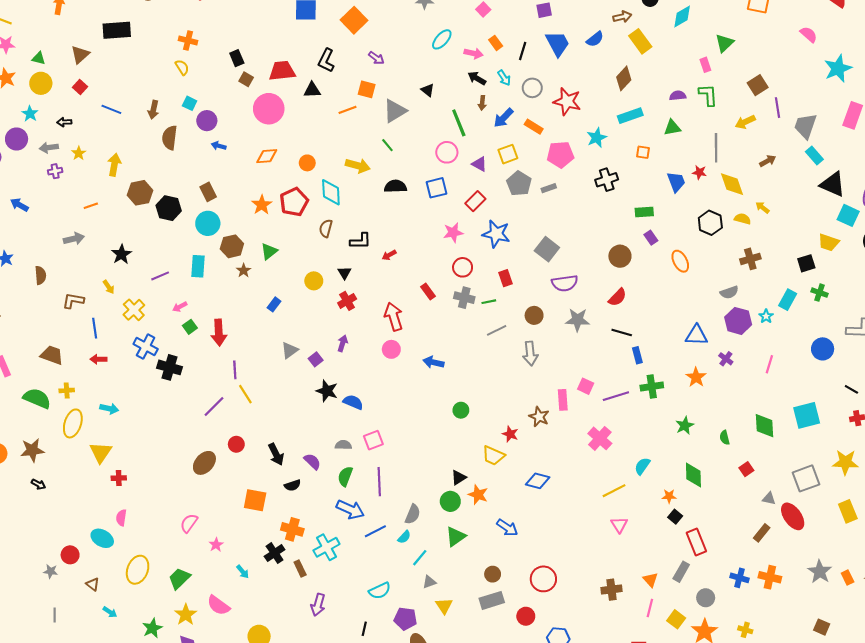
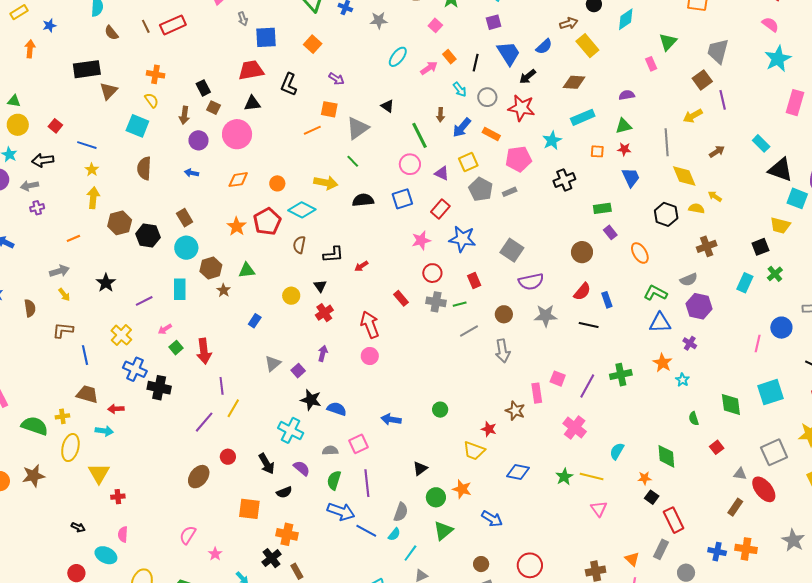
orange square: (354, 20) -> (313, 44), size x0.7
pink semicircle: (809, 34) -> (770, 24), moved
pink arrow: (474, 53) -> (429, 68), turned -42
brown triangle: (80, 55) -> (109, 91), moved
red trapezoid: (282, 71) -> (251, 70), moved
black arrow: (477, 78) -> (528, 77), moved, turned -66
brown diamond: (624, 78) -> (574, 82), turned 55
black triangle: (312, 90) -> (252, 103), moved
green L-shape: (708, 95) -> (655, 293), moved, turned -55
cyan square: (190, 103) -> (137, 126), moved, size x1.6
brown arrow: (153, 110) -> (184, 115), moved
purple circle: (207, 121) -> (198, 140), moved
black arrow: (64, 122) -> (43, 160), size x1.5
gray trapezoid: (805, 126) -> (718, 51), moved
yellow star: (79, 153) -> (92, 170), moved
red star: (699, 172) -> (624, 149), moved
cyan diamond: (331, 192) -> (302, 210), turned -56
green triangle: (269, 251) -> (247, 270), turned 36
yellow arrow: (109, 287) -> (64, 295), moved
green cross: (820, 293) -> (775, 274), turned 35
cyan star: (766, 316) -> (682, 380), moved
brown trapezoid: (52, 355) -> (87, 394), moved
blue rectangle: (637, 355) -> (607, 300), moved
red arrow: (98, 359) -> (116, 409), moved
blue arrow: (433, 362) -> (391, 419), moved
pink line: (769, 364) -> (758, 343), moved
yellow line: (245, 394) -> (233, 408), turned 66
purple line: (616, 396) -> (587, 386), turned -40
green star: (685, 425) -> (564, 477), moved
black triangle: (459, 478) -> (420, 468), moved
black arrow: (38, 484) -> (78, 527), moved
yellow line: (614, 491) -> (592, 476), turned 45
blue line: (375, 531) -> (366, 531), turned 60
cyan cross: (326, 547) -> (291, 430), moved, turned -30

